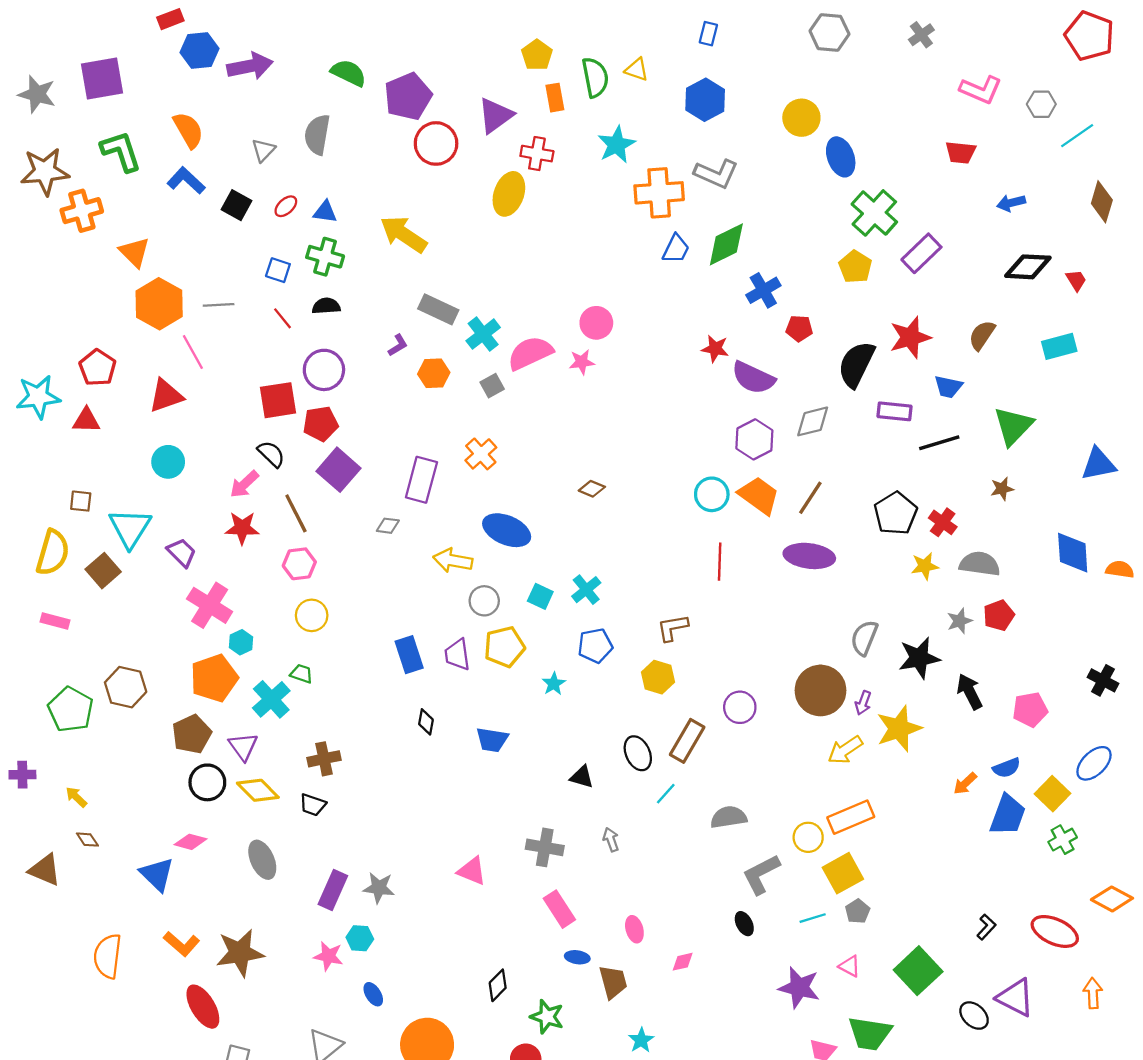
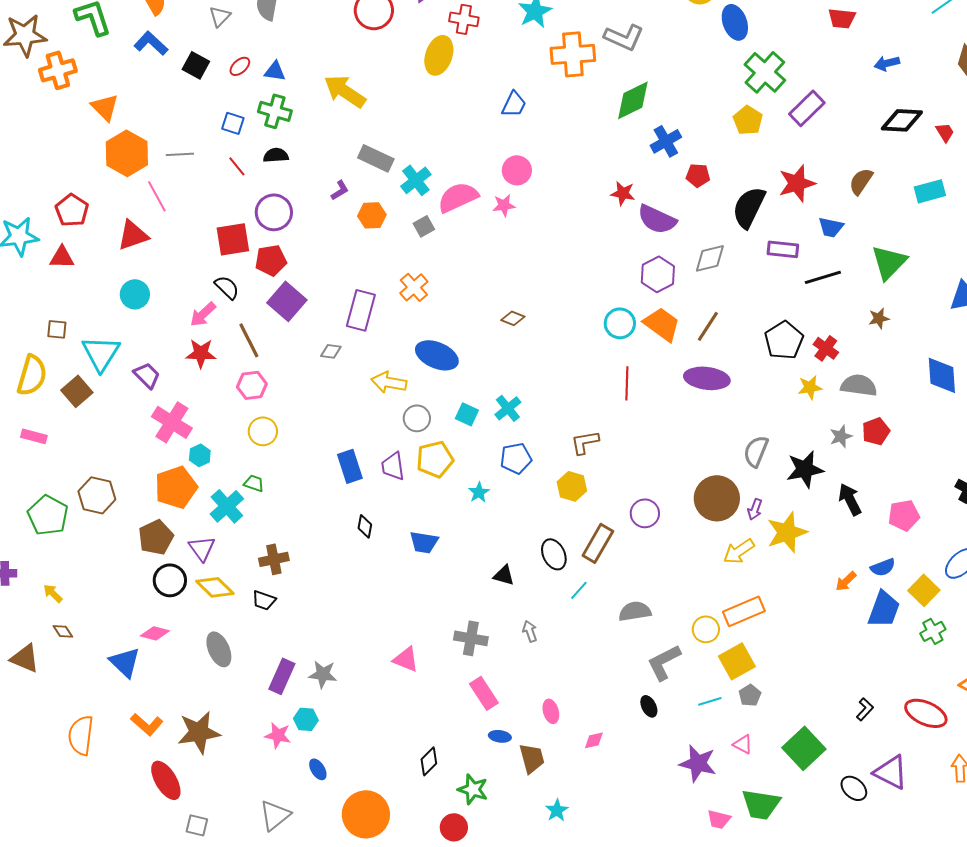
blue trapezoid: (676, 249) -> (514, 104), moved

